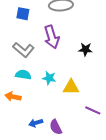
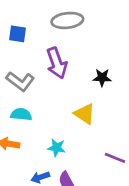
cyan star: (49, 78) -> (57, 148), moved
yellow triangle: (71, 87) -> (85, 114), moved, turned 36

